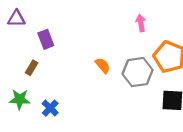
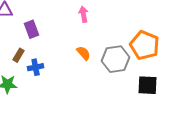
pink arrow: (141, 23) -> (84, 14), moved
blue cross: (50, 108) -> (36, 67), moved, turned 35

